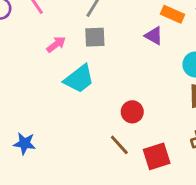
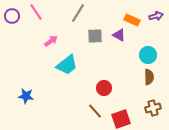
gray square: (95, 37) -> (95, 36), moved
blue star: (25, 143) -> (26, 96), moved

